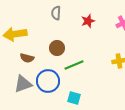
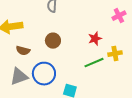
red star: (88, 21) -> (95, 39), moved
green line: (74, 65) -> (94, 63), moved

